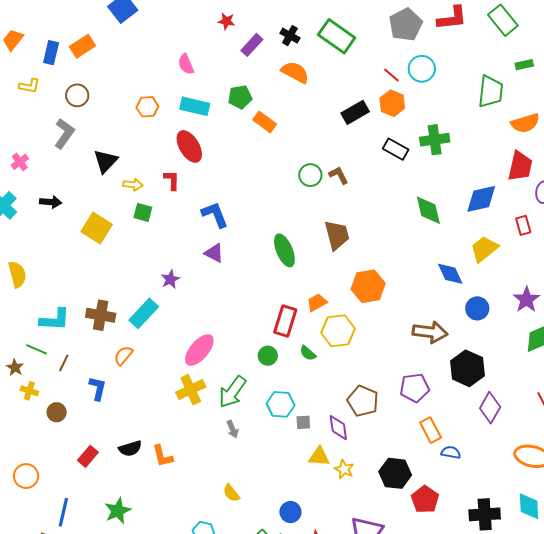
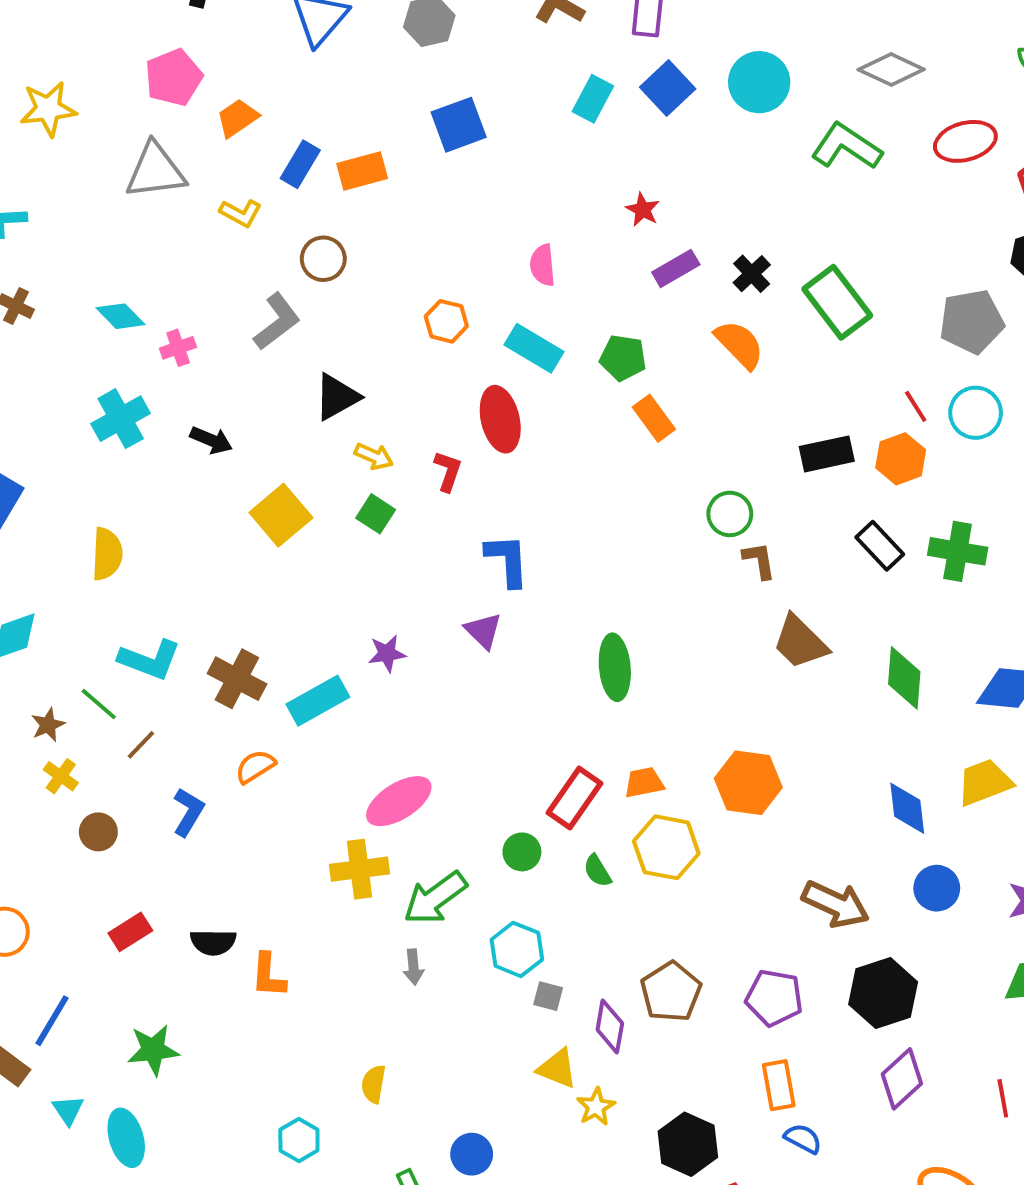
green circle: (310, 175) -> (730, 514), moved
brown trapezoid: (337, 235) -> (800, 642), moved, turned 132
yellow semicircle: (231, 493) -> (374, 1084), turned 30

